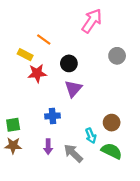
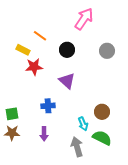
black circle: (69, 63) -> (67, 50), moved
purple triangle: (73, 89) -> (67, 81), turned -30
gray arrow: (73, 153) -> (77, 147), moved, turned 30

